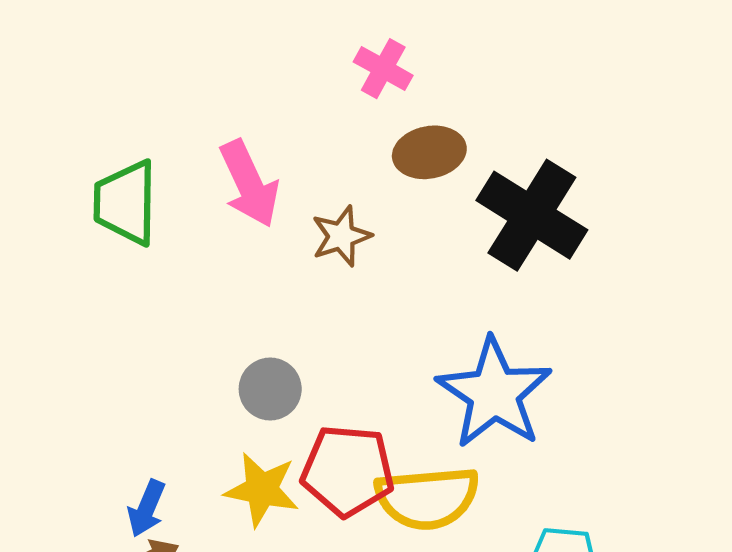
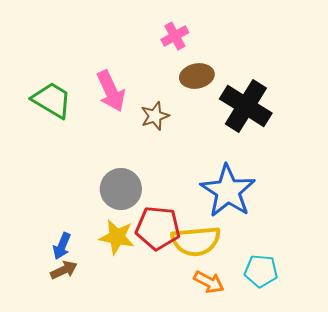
pink cross: (383, 69) -> (175, 36), turned 32
green trapezoid: (126, 203) -> (52, 100), turned 120
gray circle: (270, 389) -> (121, 189), size x1.4

